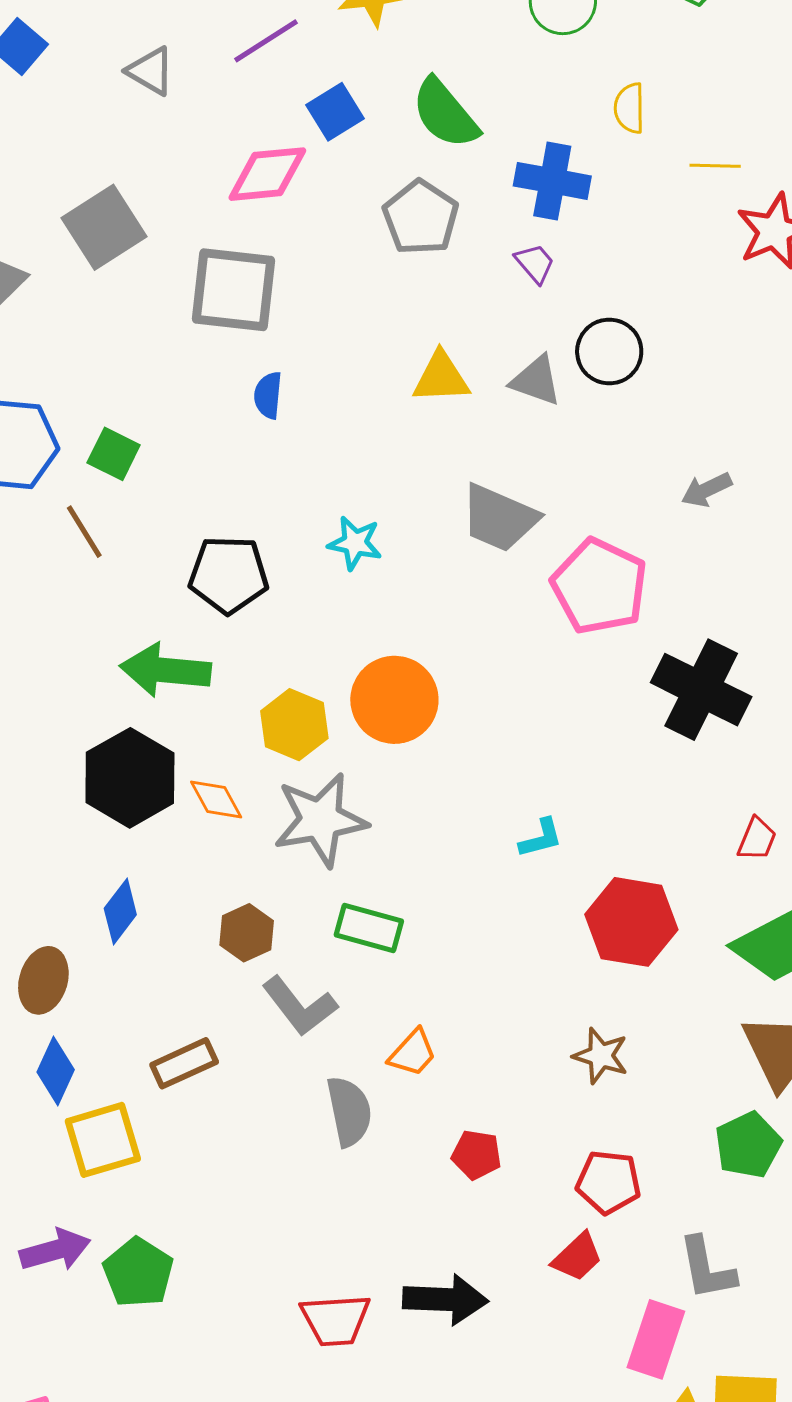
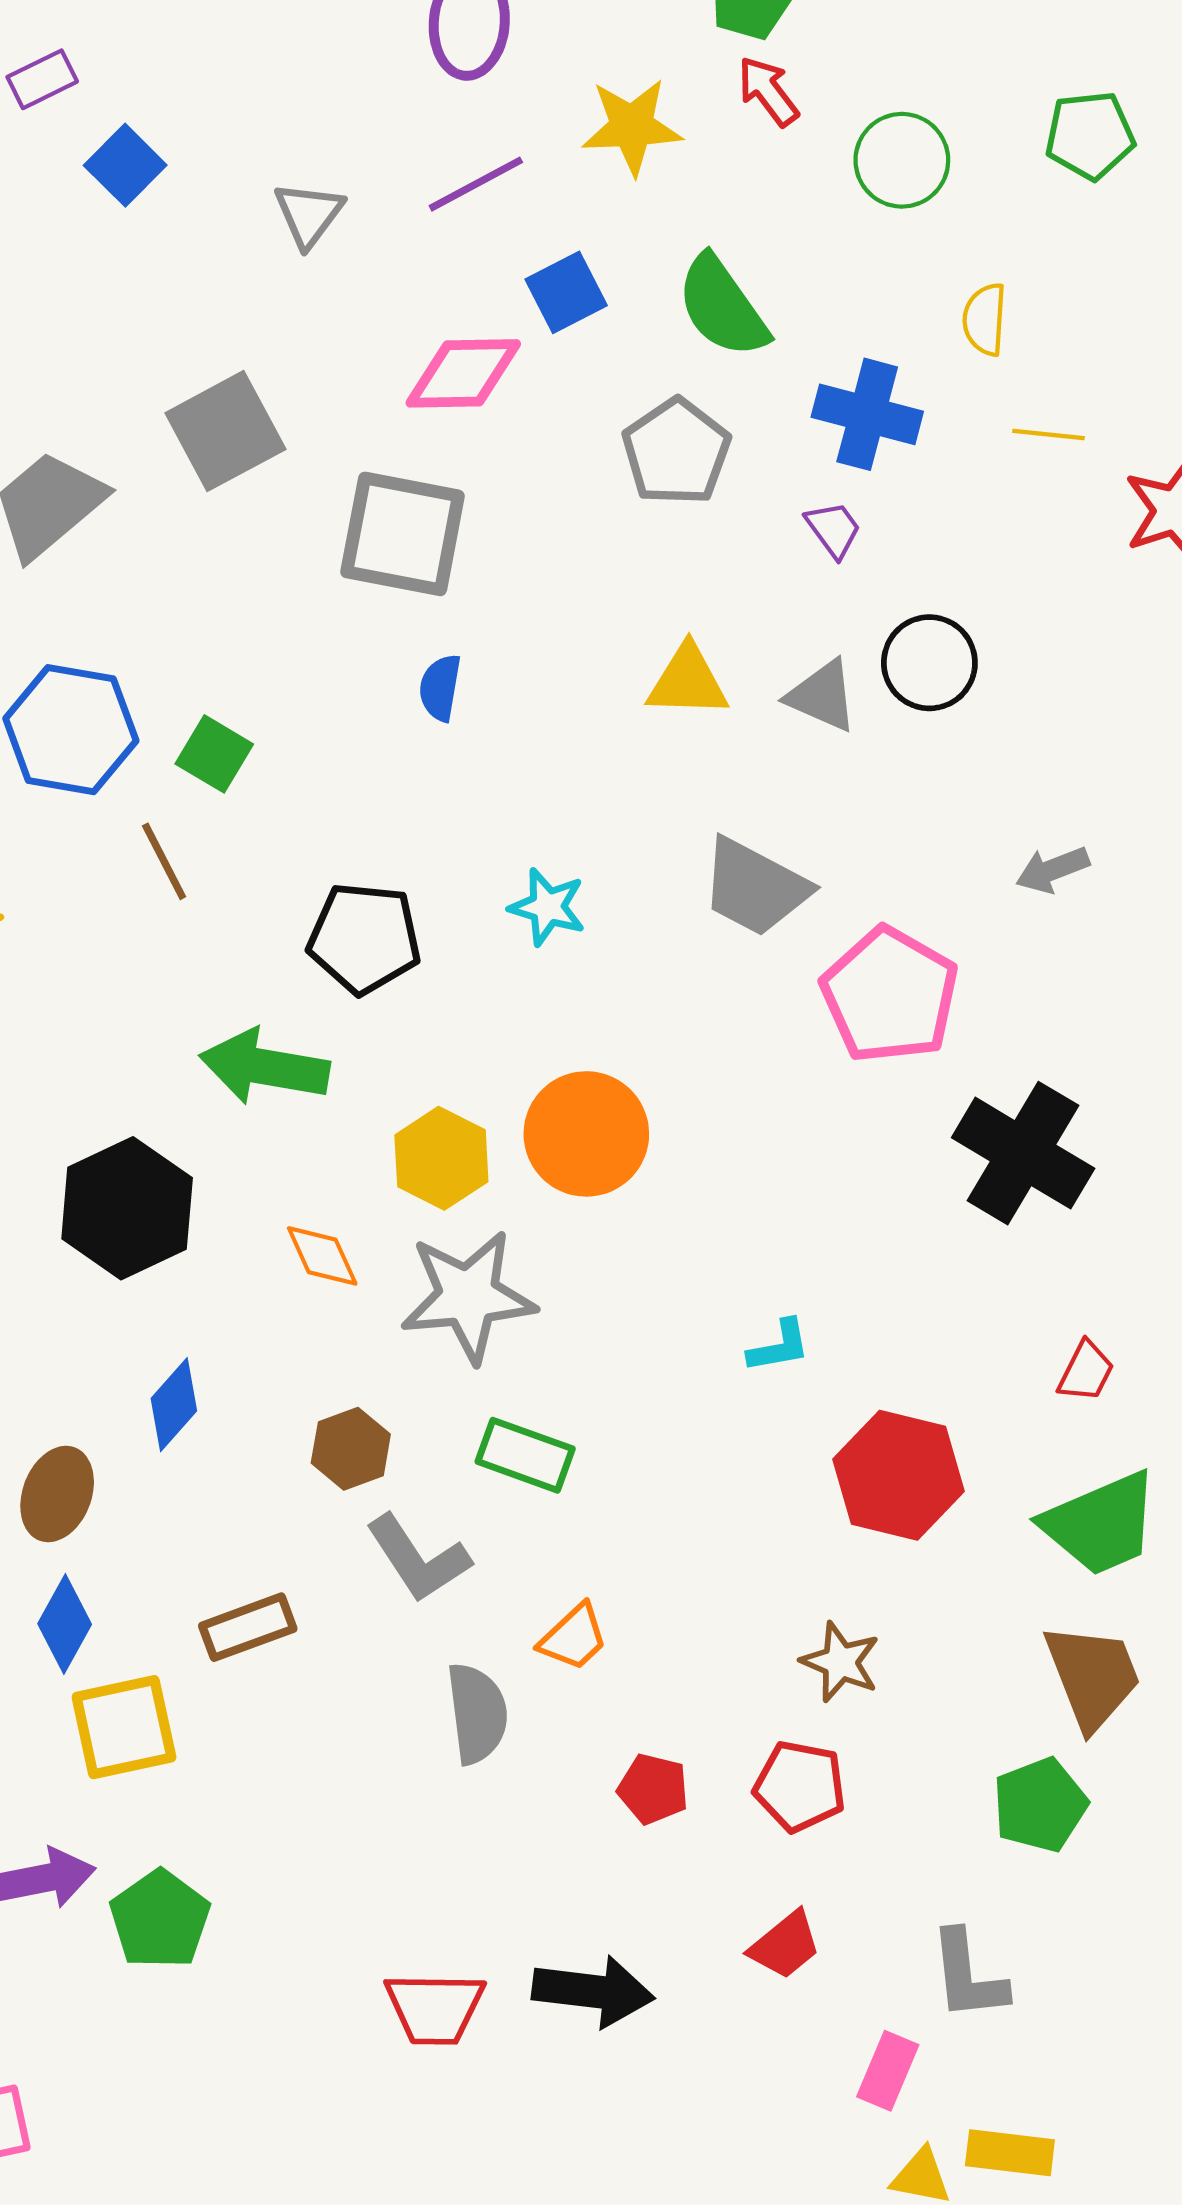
gray triangle: (151, 71) -> (309, 214), turned 32
yellow line: (715, 166) -> (1048, 435), moved
black hexagon: (130, 778) -> (127, 1208), moved
red pentagon: (608, 1182) -> (800, 1786), moved
pink rectangle: (656, 1339) -> (888, 2071), size x0.7

